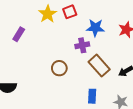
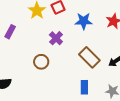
purple cross: (82, 45) -> (56, 38), moved, turned -32
brown circle: (59, 68) -> (41, 62), moved

